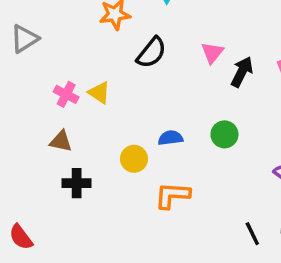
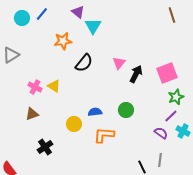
brown triangle: (61, 141) -> (32, 114), turned -32
black cross: (77, 183) -> (45, 147), moved, turned -35
orange L-shape: (172, 195) -> (104, 135), moved

